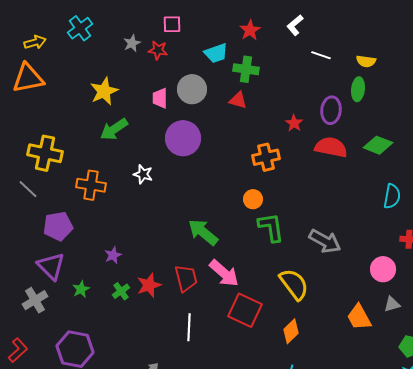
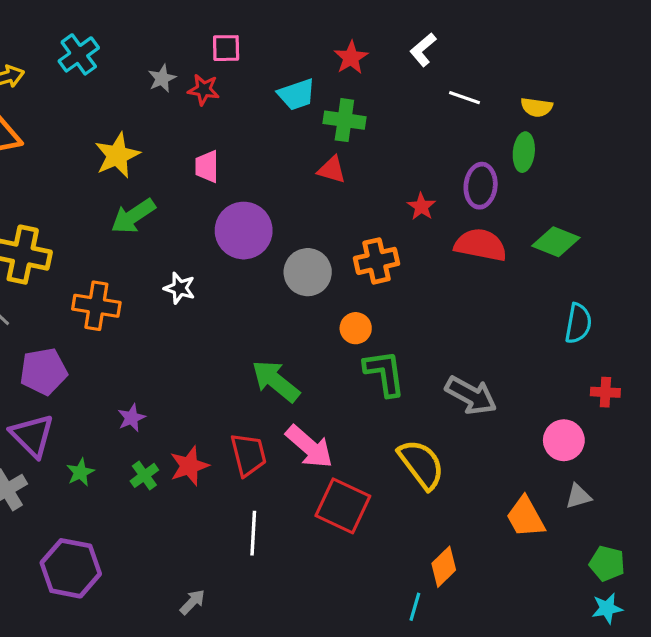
gray circle: (192, 89) -> (308, 272), moved
orange diamond: (291, 331) -> (444, 567), moved

